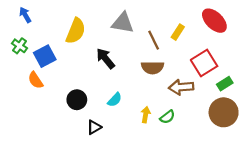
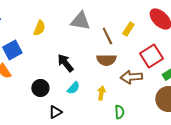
yellow semicircle: (76, 31) -> (39, 28), size x0.7
black arrow: (105, 58) -> (65, 63), moved
yellow arrow: (146, 115) -> (101, 93), moved
green semicircle: (167, 117) -> (119, 112), moved, turned -56

